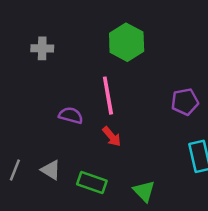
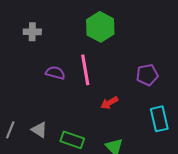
purple semicircle: (71, 115) -> (55, 73), moved
red arrow: (112, 137) -> (109, 103), moved, turned 102

